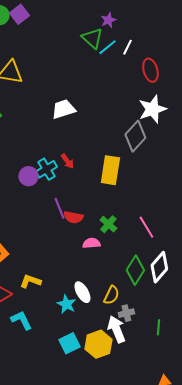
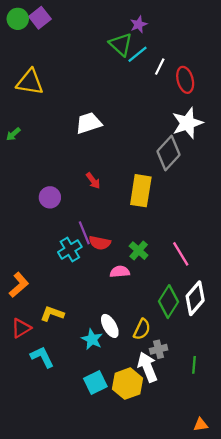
white line: (127, 47) -> (160, 67), moved
cyan cross: (46, 169) -> (70, 249), moved

